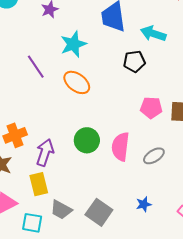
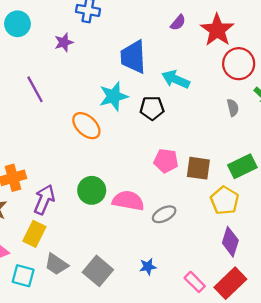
cyan star: (73, 44) -> (113, 96), moved
purple line: (36, 67) -> (35, 89), moved
pink semicircle: (120, 147) -> (128, 201), turned 88
yellow rectangle: (39, 184) -> (34, 234), turned 35

